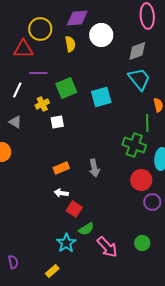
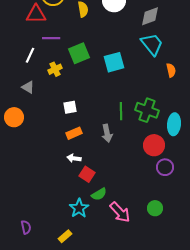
white square: (57, 122) -> (70, 107), moved
green line: (147, 123) -> (121, 111), moved

